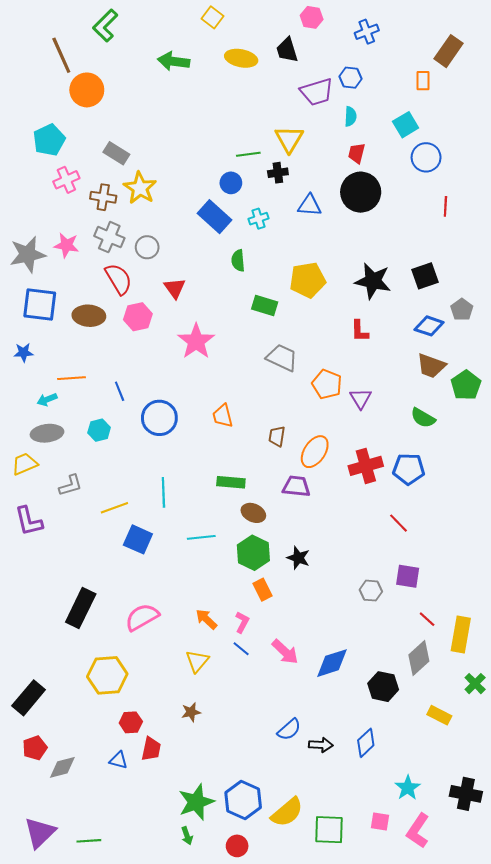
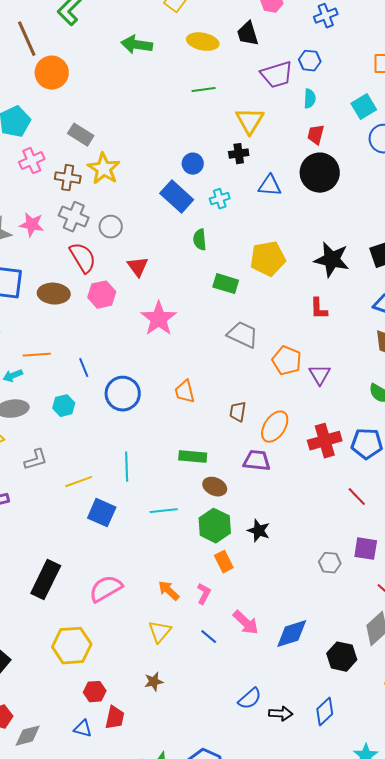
green line: (248, 154) -> (204, 90), moved
blue line: (241, 649) -> (209, 637), moved

